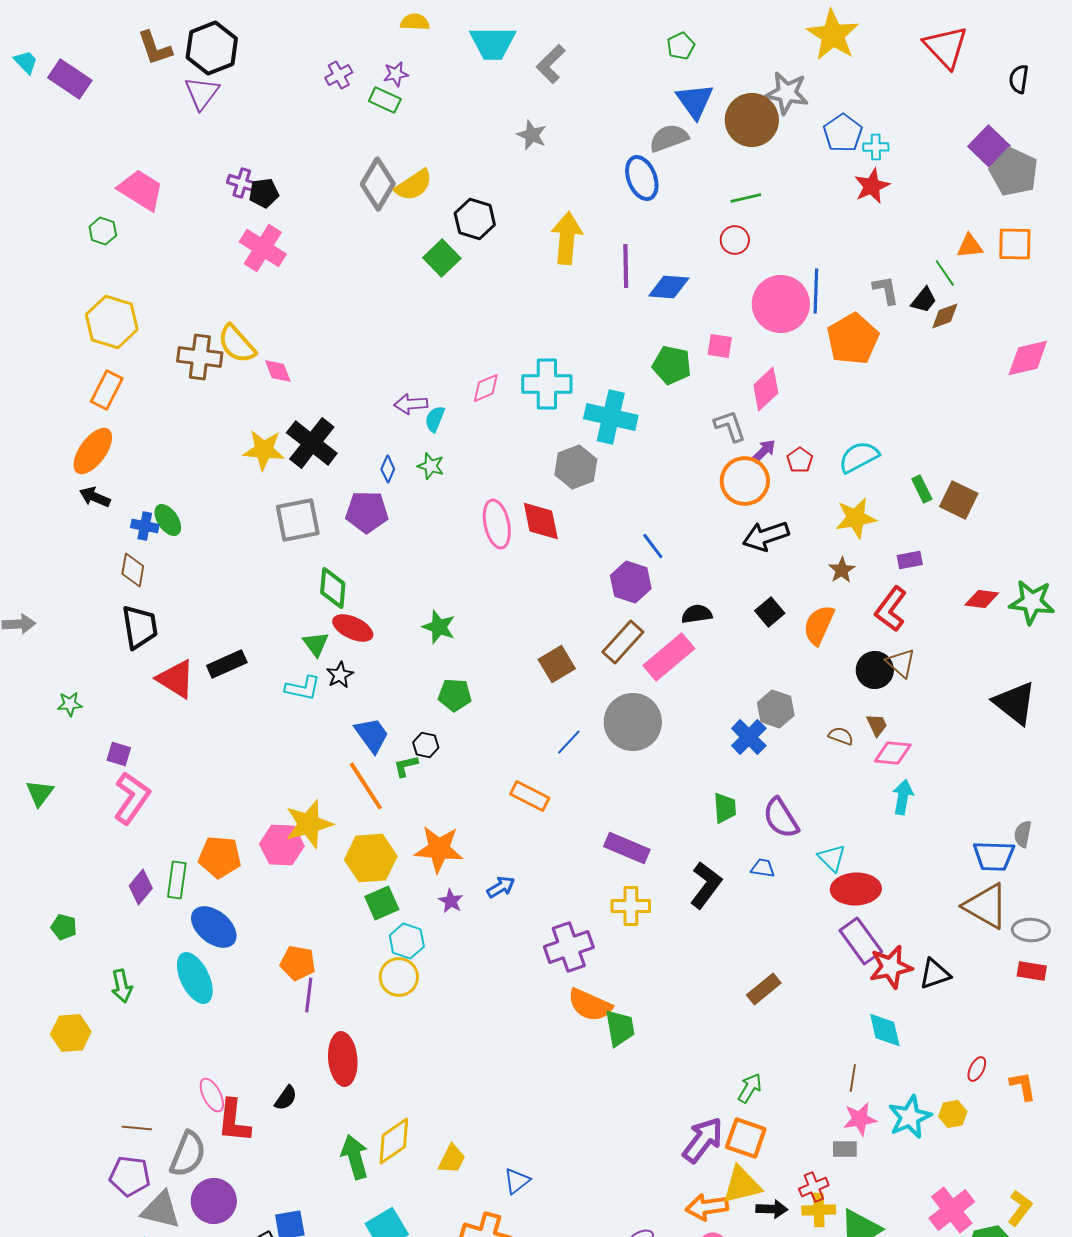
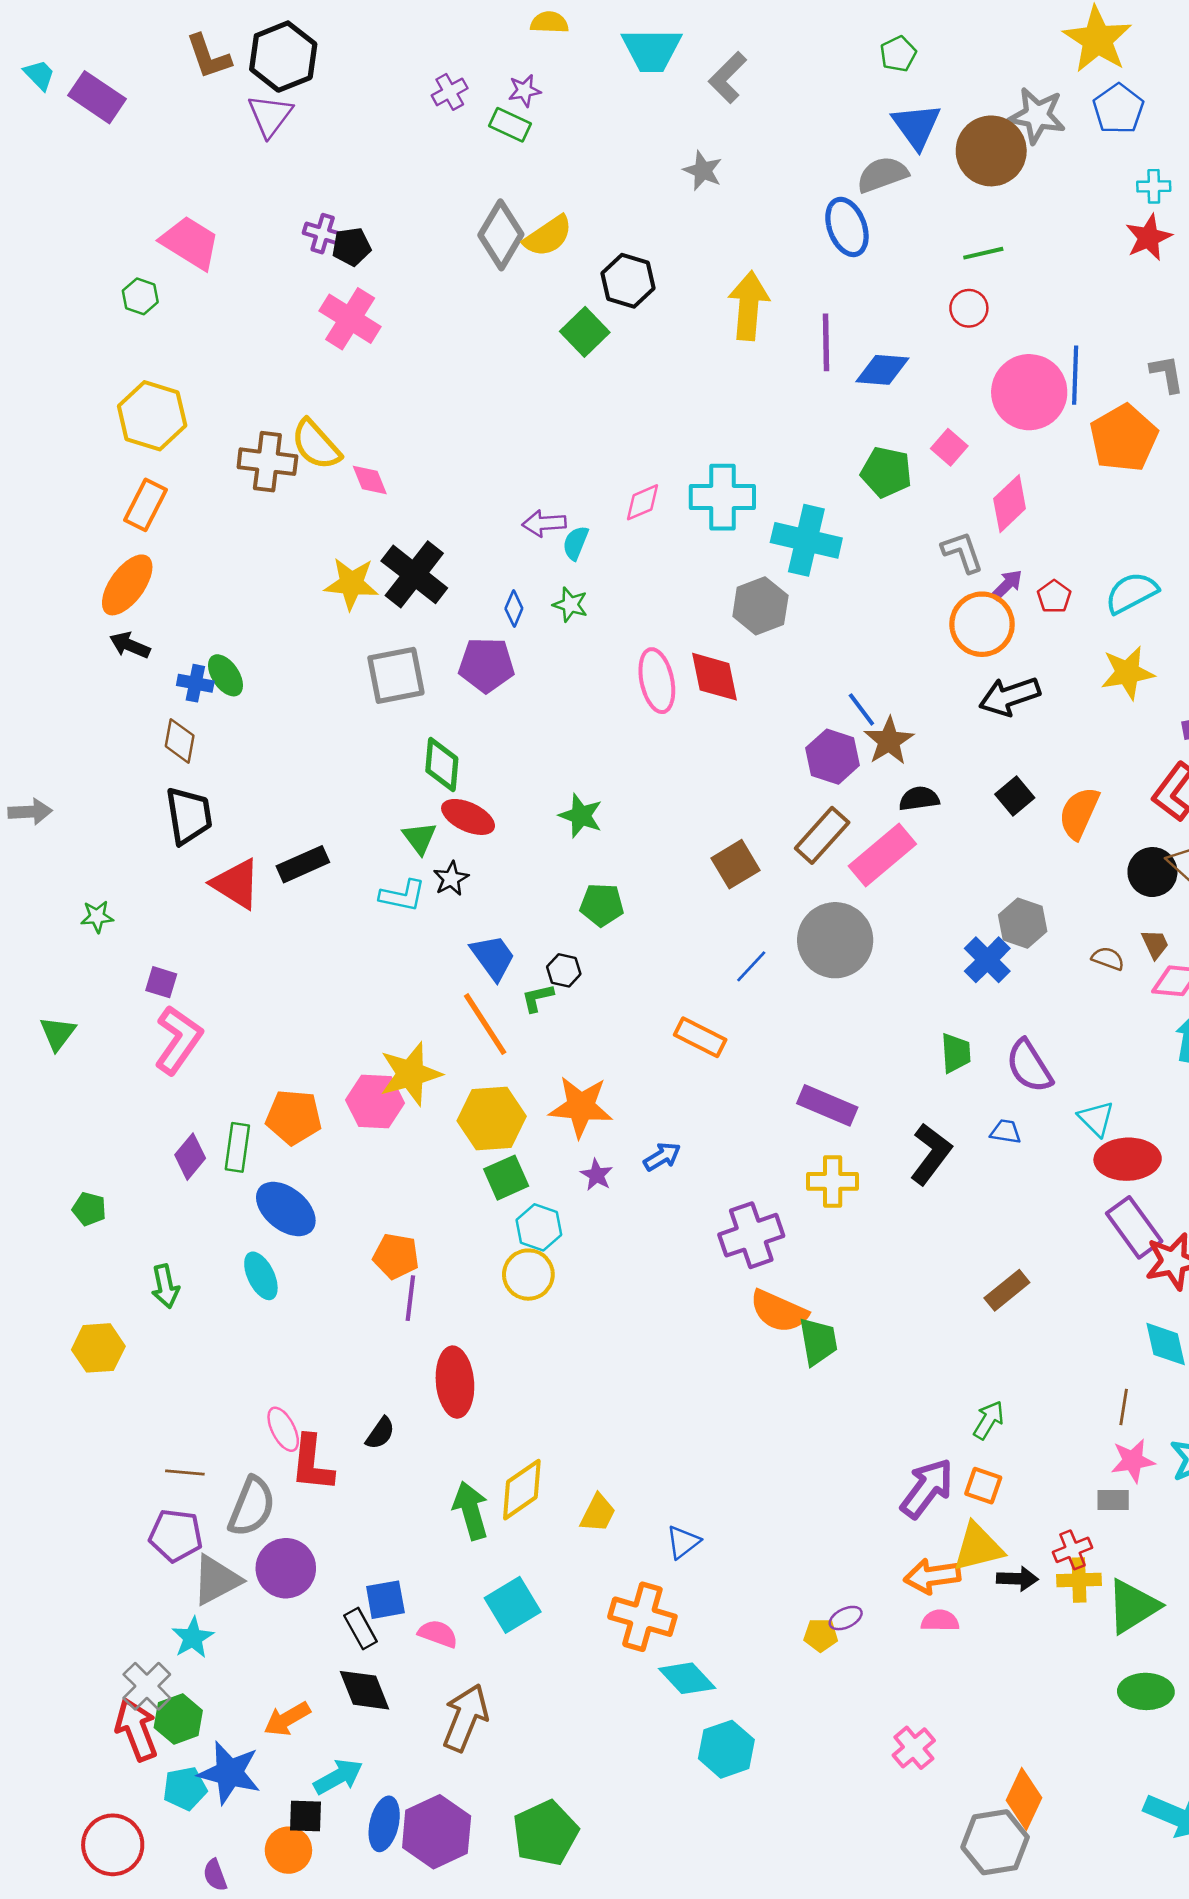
blue pentagon: (843, 133) -> (1118, 109), moved
pink square: (720, 346) -> (949, 447), turned 32
brown star: (842, 570) -> (889, 741), moved, size x1.4
cyan ellipse: (195, 978) -> (261, 1276), size x0.7
orange square: (746, 1138) -> (983, 1486), size x0.7
gray triangle: (161, 1210) -> (216, 1580), turned -42

